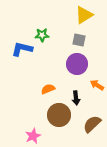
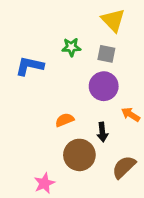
yellow triangle: (84, 15) -> (113, 20), turned -42
green star: (42, 35) -> (71, 47), moved

